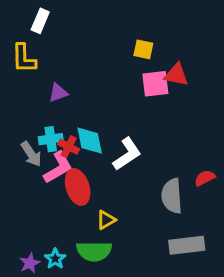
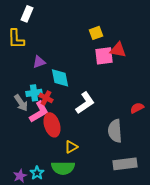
yellow square: (143, 49) -> (96, 33), turned -32
cyan diamond: (90, 141) -> (60, 78), moved
red semicircle: (205, 178) -> (137, 108), moved

